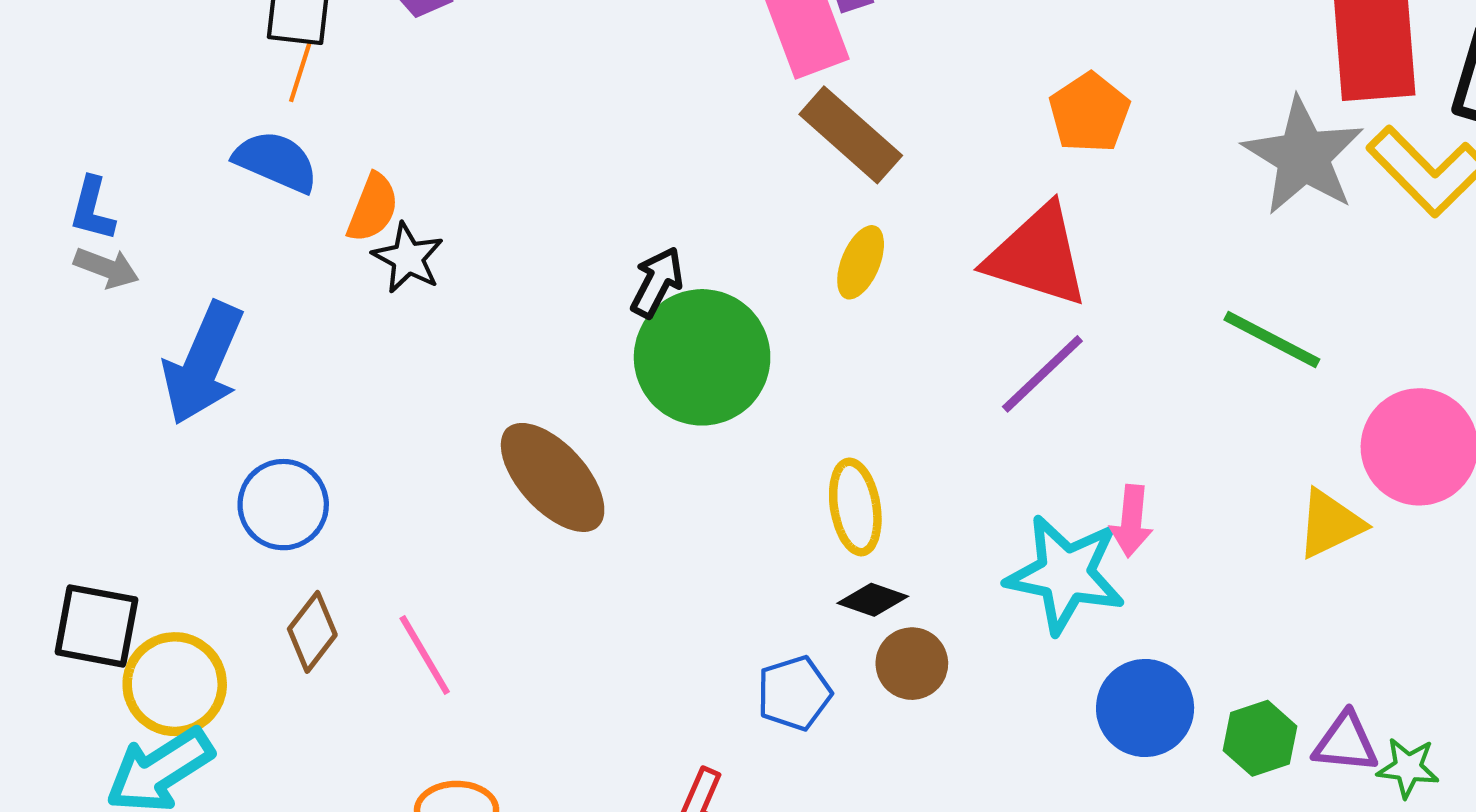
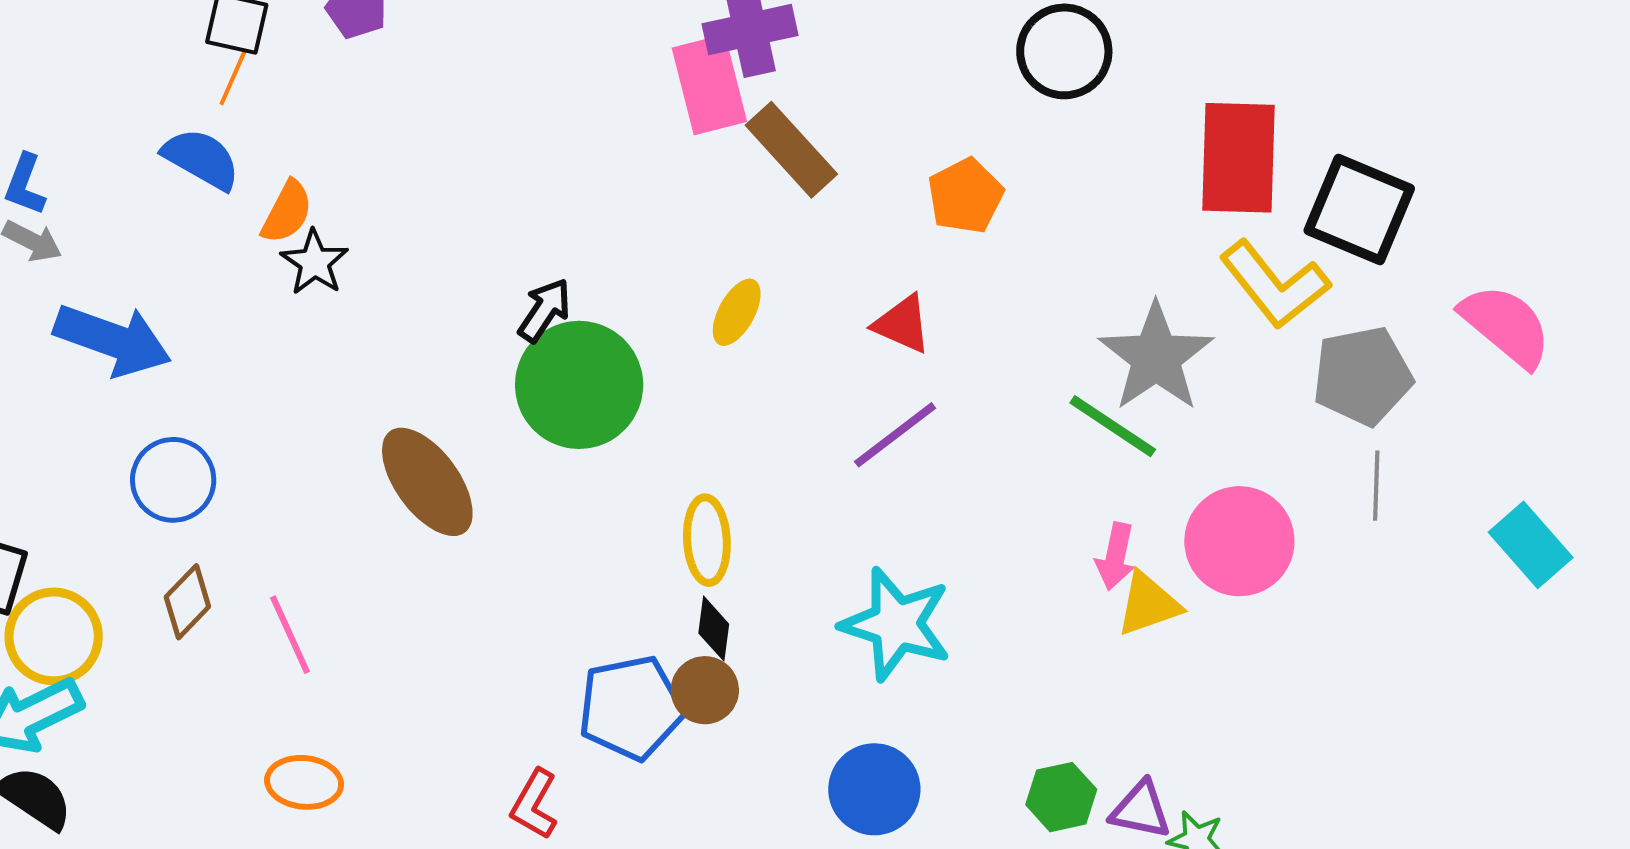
brown rectangle: (851, 135) -> (791, 150), moved
gray star: (1303, 156) -> (1156, 357), moved
red triangle: (1037, 256) -> (902, 324), size x0.6
blue arrow: (203, 363) -> (113, 340), turned -100
pink arrow: (1131, 521) -> (1116, 556), moved
black diamond: (873, 600) -> (714, 629), turned 72
brown circle: (912, 664) -> (705, 690), moved
blue pentagon: (794, 693) -> (631, 708), size x1.5
blue circle: (1145, 708) -> (874, 789), moved

